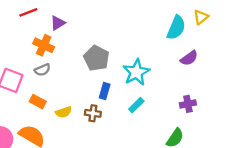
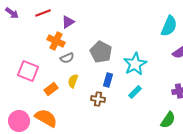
gray semicircle: (42, 70) -> (67, 58), moved
orange rectangle: (38, 102) -> (51, 89), turned -64
yellow semicircle: (64, 112) -> (73, 81), moved, turned 128

